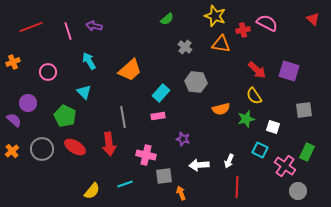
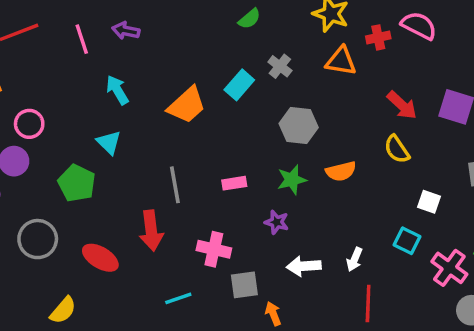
pink circle: (48, 72) -> (29, 124), moved
cyan rectangle: (161, 93) -> (239, 85), moved
green star: (246, 119) -> (292, 180), moved
red ellipse: (75, 147) -> (100, 258), moved
yellow semicircle: (92, 191) -> (63, 310), moved

